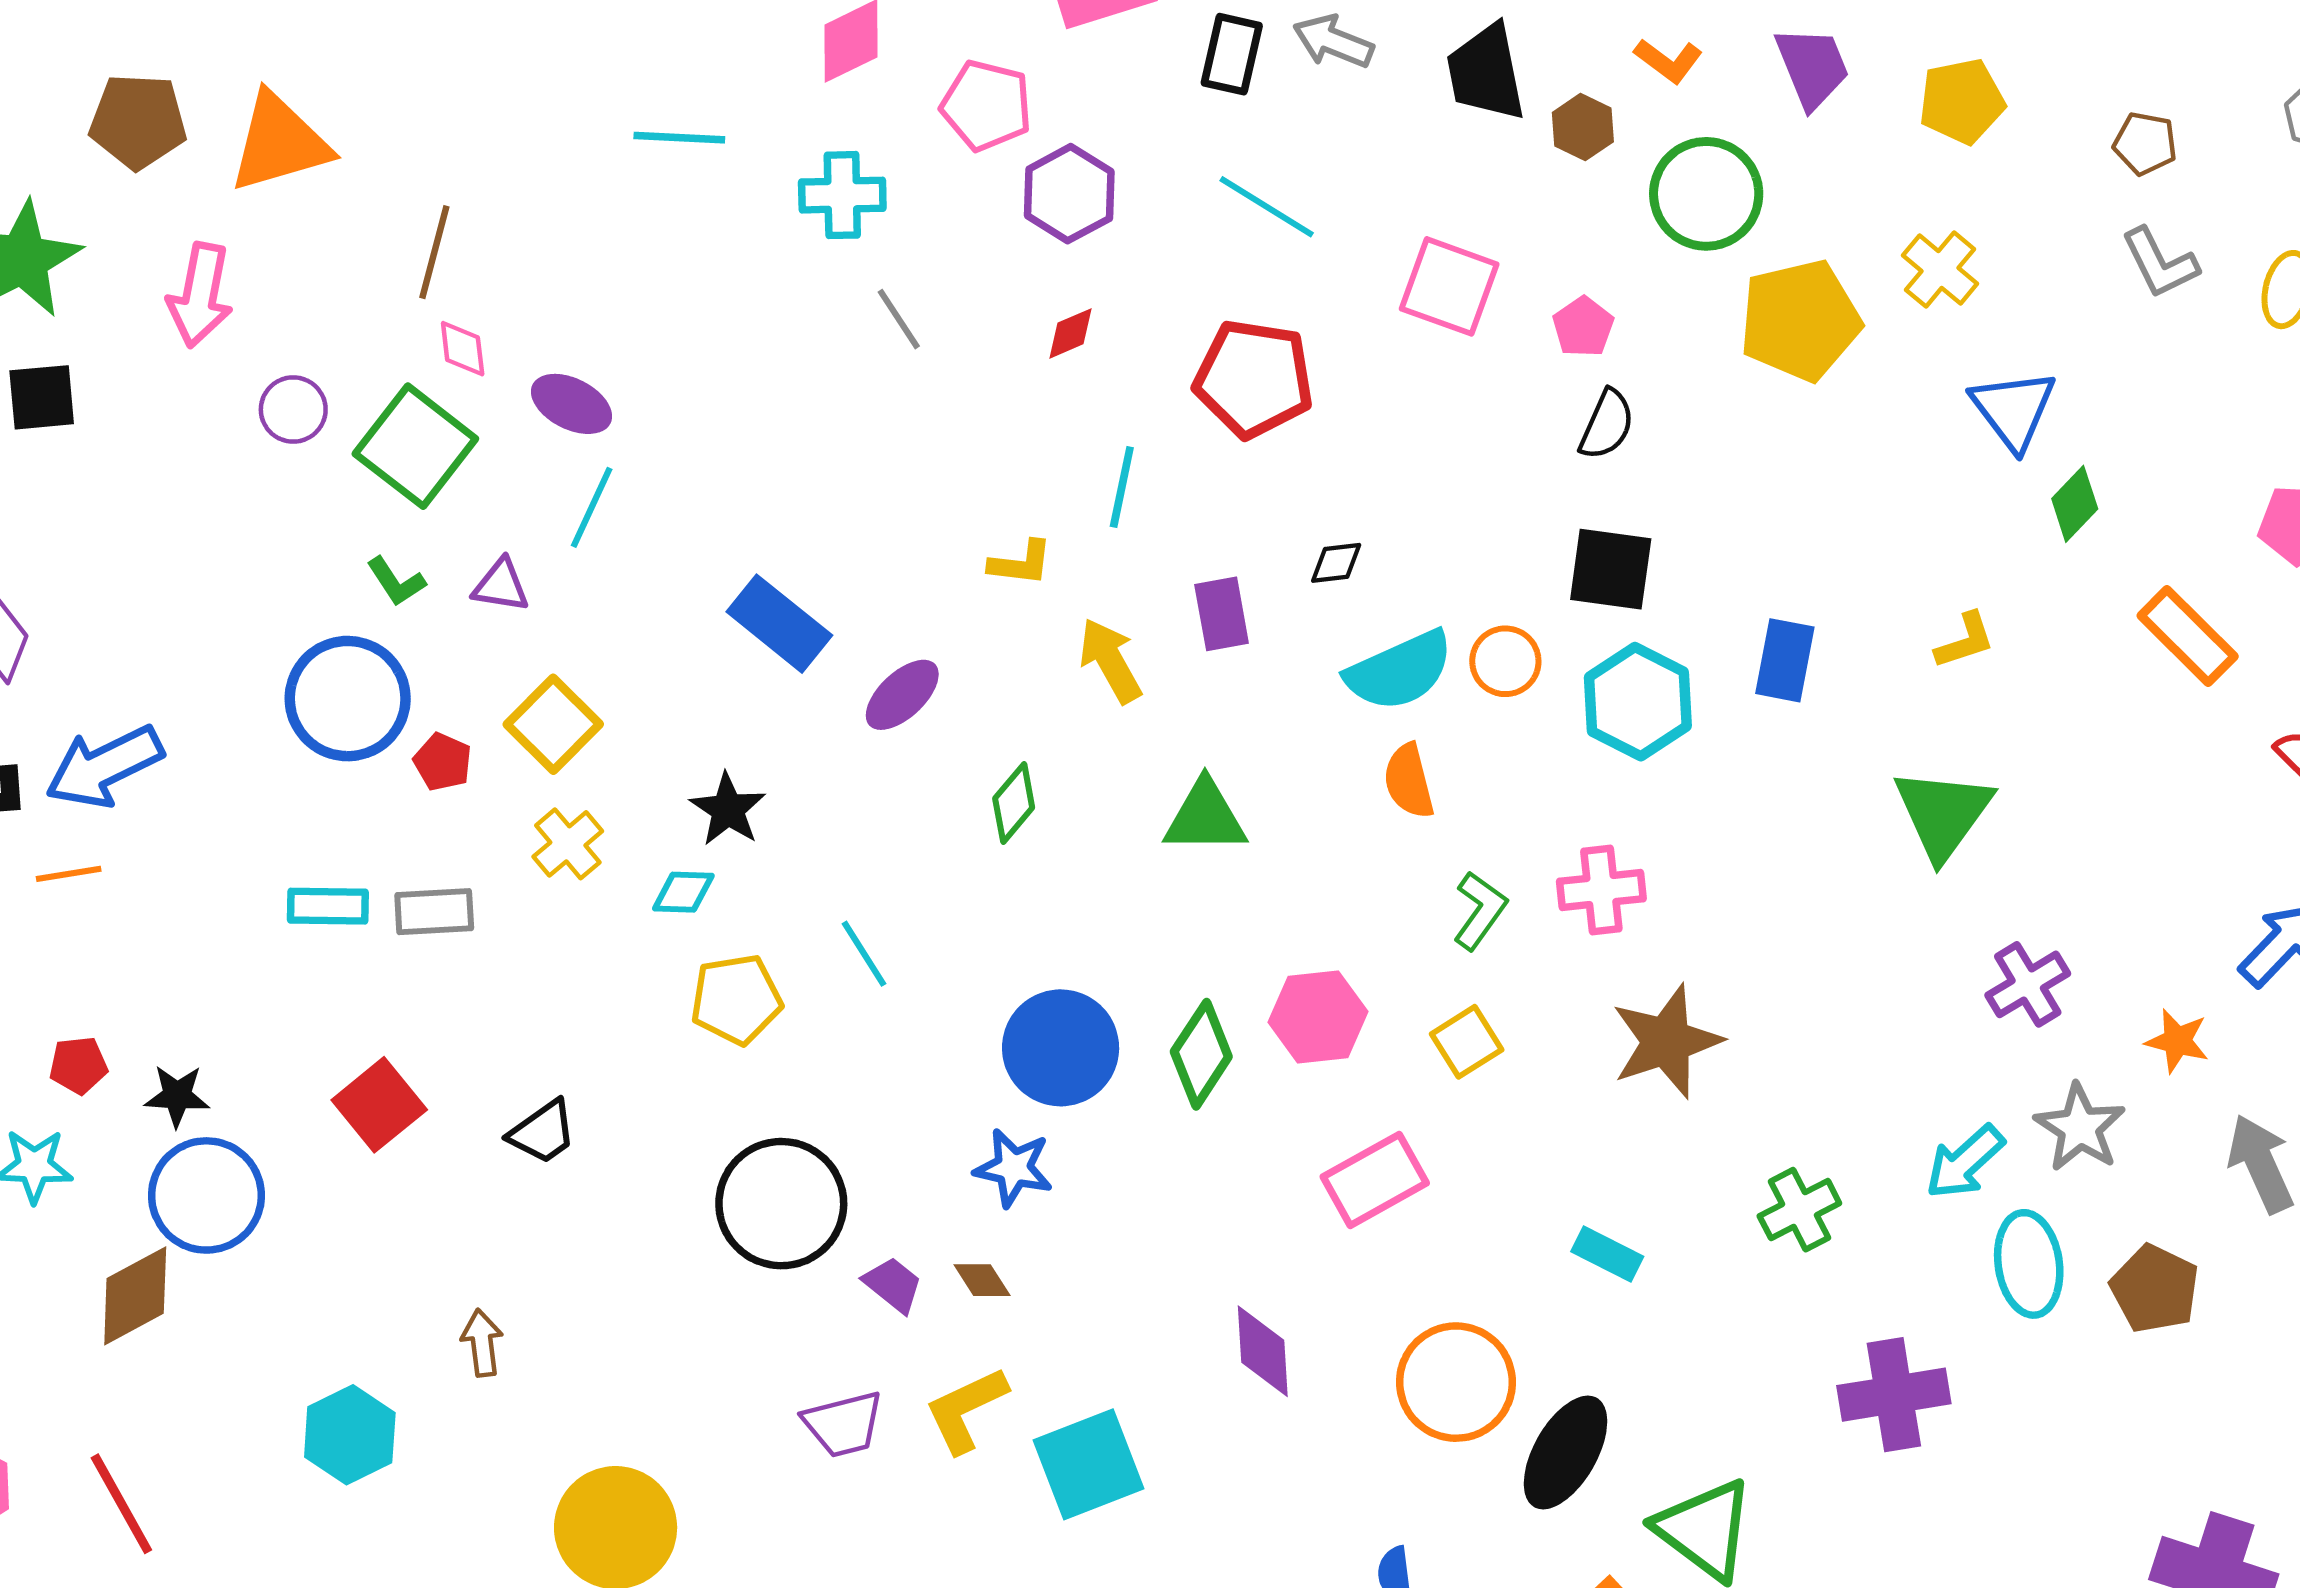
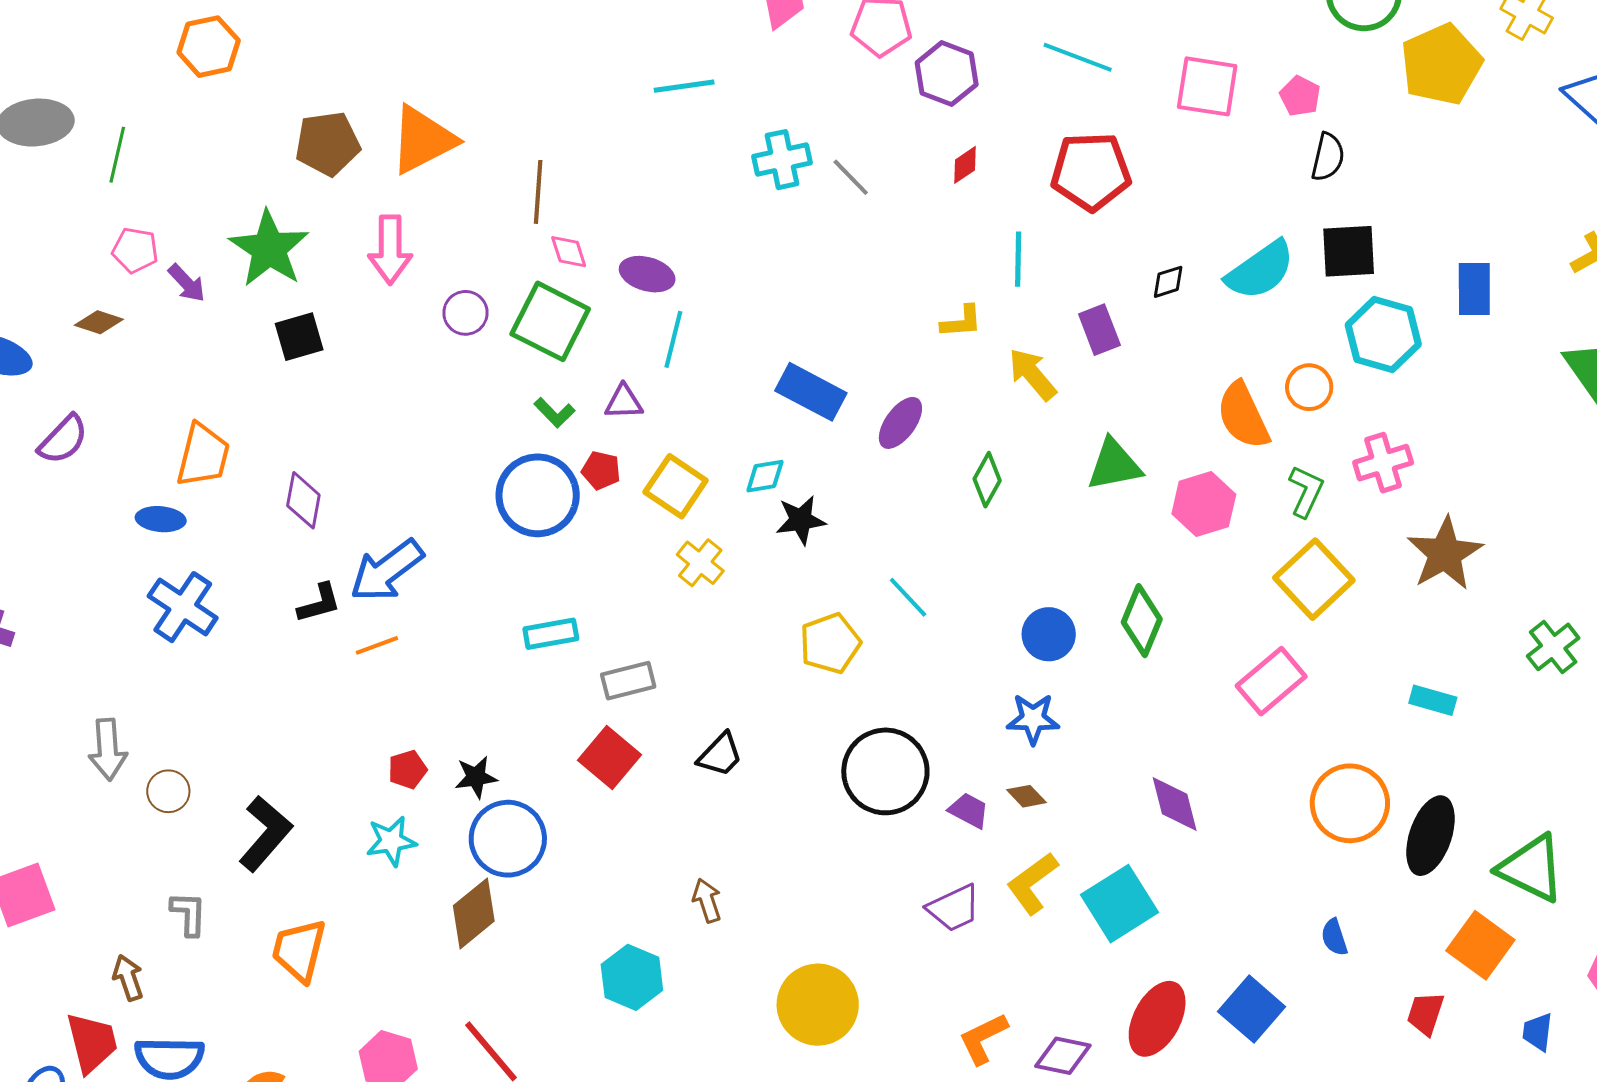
cyan cross: (842, 195) -> (782, 160), moved
orange circle: (1505, 661) -> (1309, 387), moved
cyan semicircle: (1400, 671) -> (1260, 270), moved
red pentagon: (443, 762) -> (601, 470), moved
orange semicircle: (1409, 781) -> (1243, 416), size x1.4
black star: (728, 809) -> (801, 520), turned -30
cyan diamond: (683, 892) -> (765, 476), moved
gray rectangle: (434, 912) -> (628, 681), moved
pink hexagon: (1318, 1017) -> (1204, 504), moved
yellow square: (1467, 1042) -> (1314, 579), size x1.6
blue circle: (1061, 1048) -> (1049, 634), size x0.7
purple diamond: (1263, 1351) -> (1175, 804), moved

